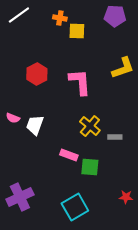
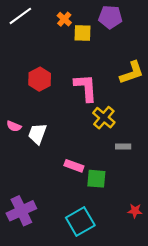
purple pentagon: (115, 16) -> (110, 17), moved
orange cross: (60, 18) -> (64, 19), turned 32
yellow cross: (90, 126) -> (104, 118), moved

